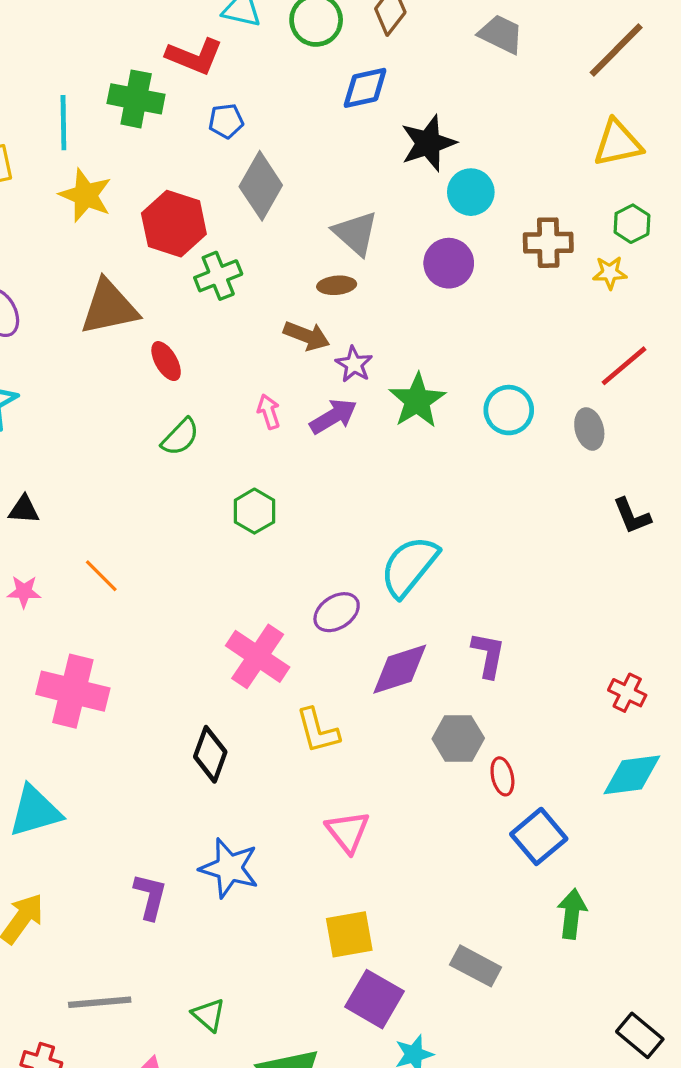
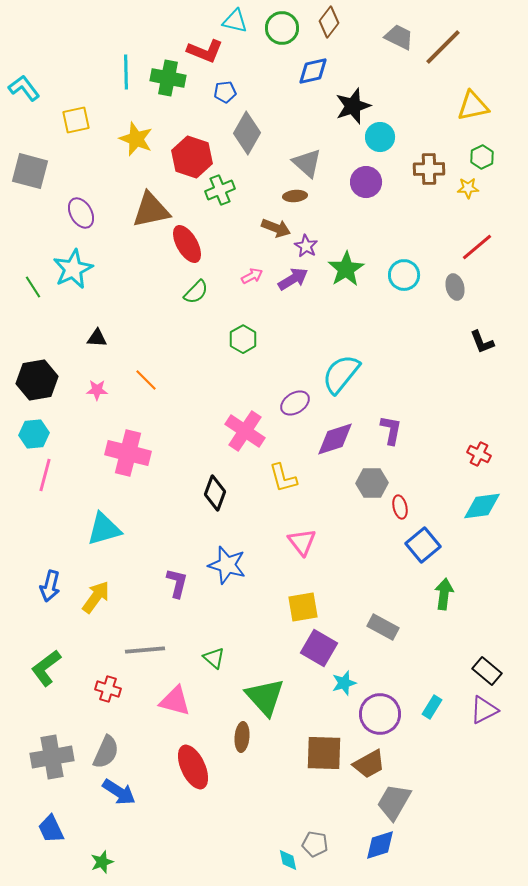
brown line: (616, 50) -> (443, 47), moved
cyan line: (63, 123) -> (126, 72), moved
red ellipse: (166, 361) -> (187, 244), size x1.5
pink arrow: (269, 412) -> (252, 276), turned 80

